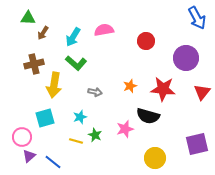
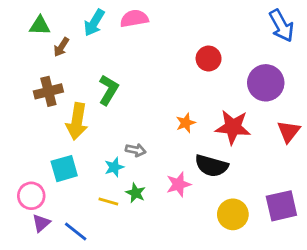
pink semicircle: (104, 30) -> (134, 18), moved
cyan arrow: (73, 37) -> (94, 23), moved
green L-shape: (76, 63) -> (108, 90), turned -100
gray arrow: (95, 92) -> (136, 150), moved
yellow circle: (155, 158) -> (233, 214), moved

